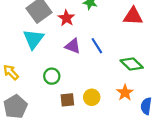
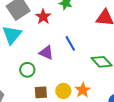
purple triangle: (73, 46) -> (46, 53), moved
orange star: (125, 93) -> (83, 90), moved

